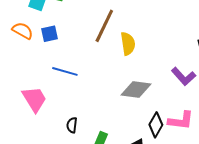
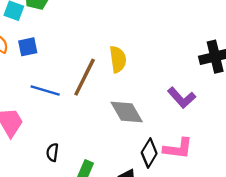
brown line: (104, 26) -> (85, 77), moved
gray diamond: (136, 89) -> (127, 112), turned 52

